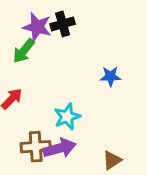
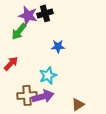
blue star: (110, 76) -> (58, 46), moved

